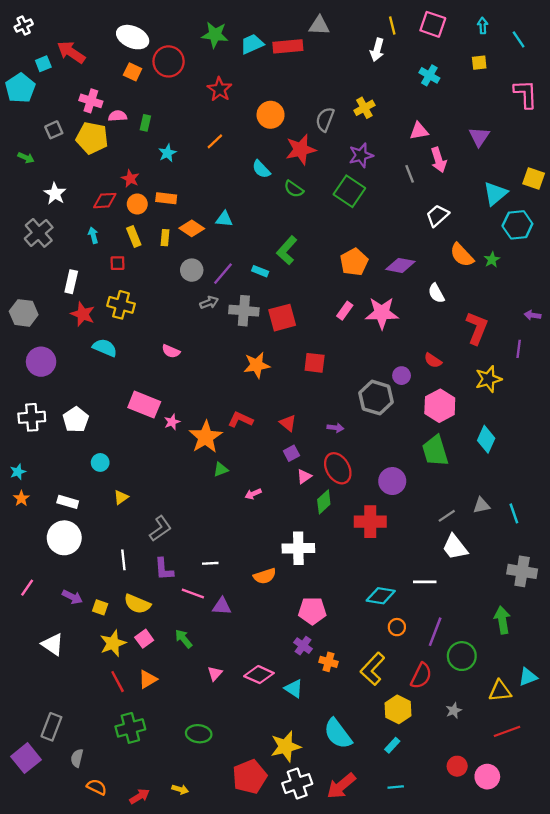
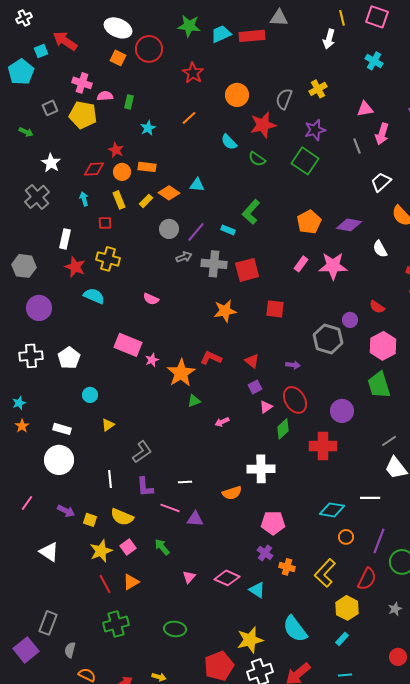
pink arrow: (439, 160) -> (382, 134), turned 35
yellow rectangle: (165, 238) -> (146, 201), turned 40

